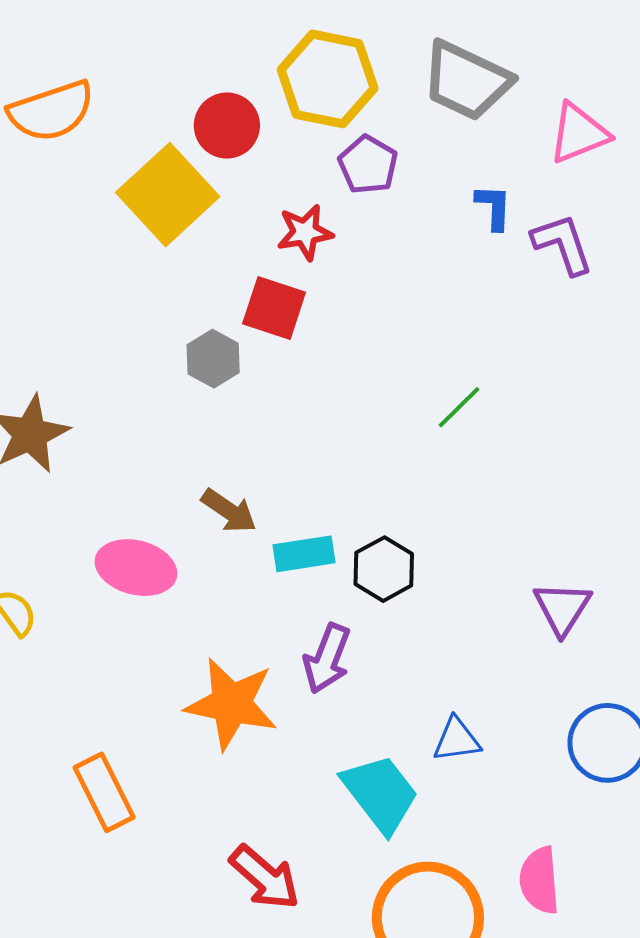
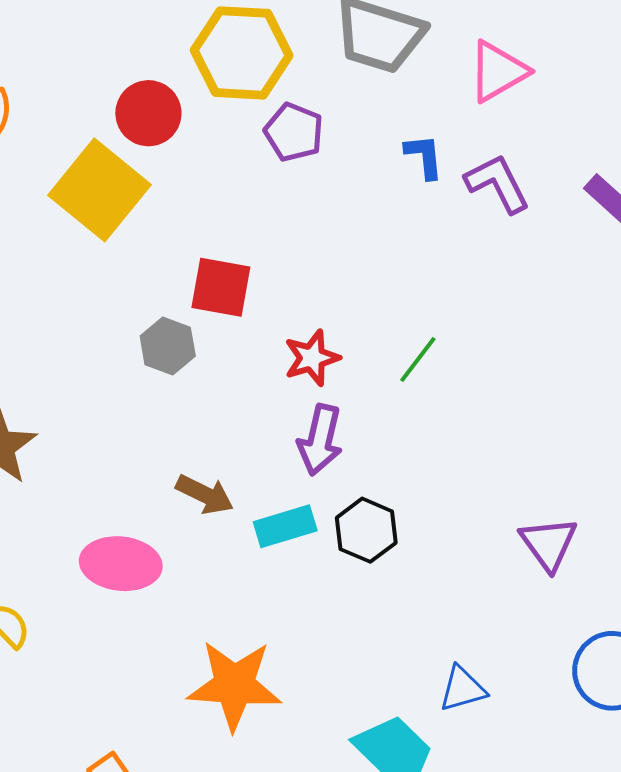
red star: (305, 232) -> (312, 358), moved
purple arrow: (327, 659) -> (320, 440), moved

